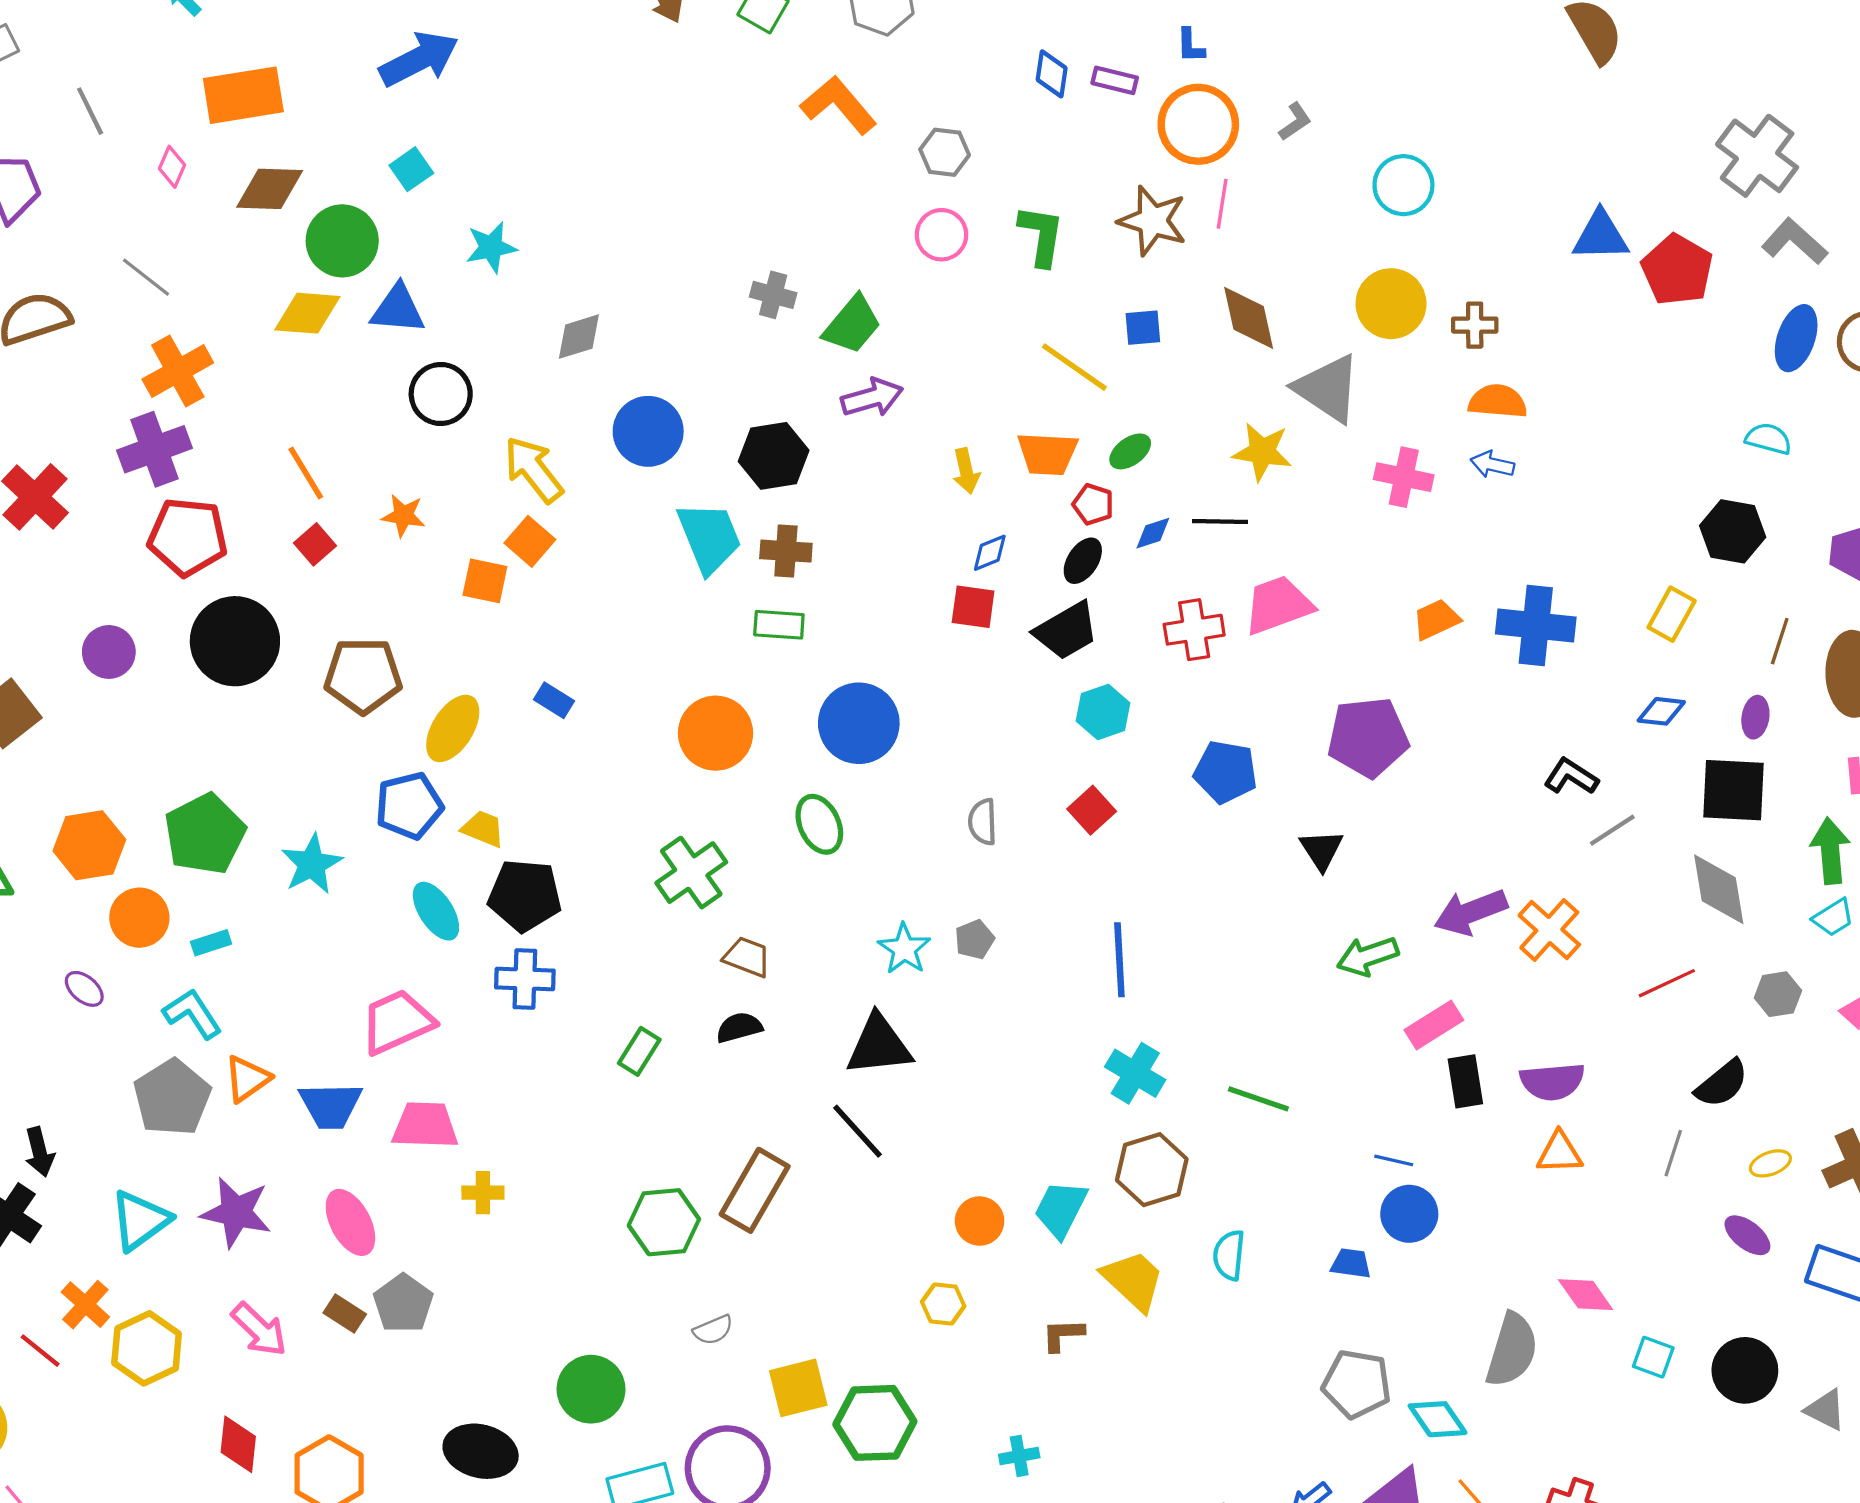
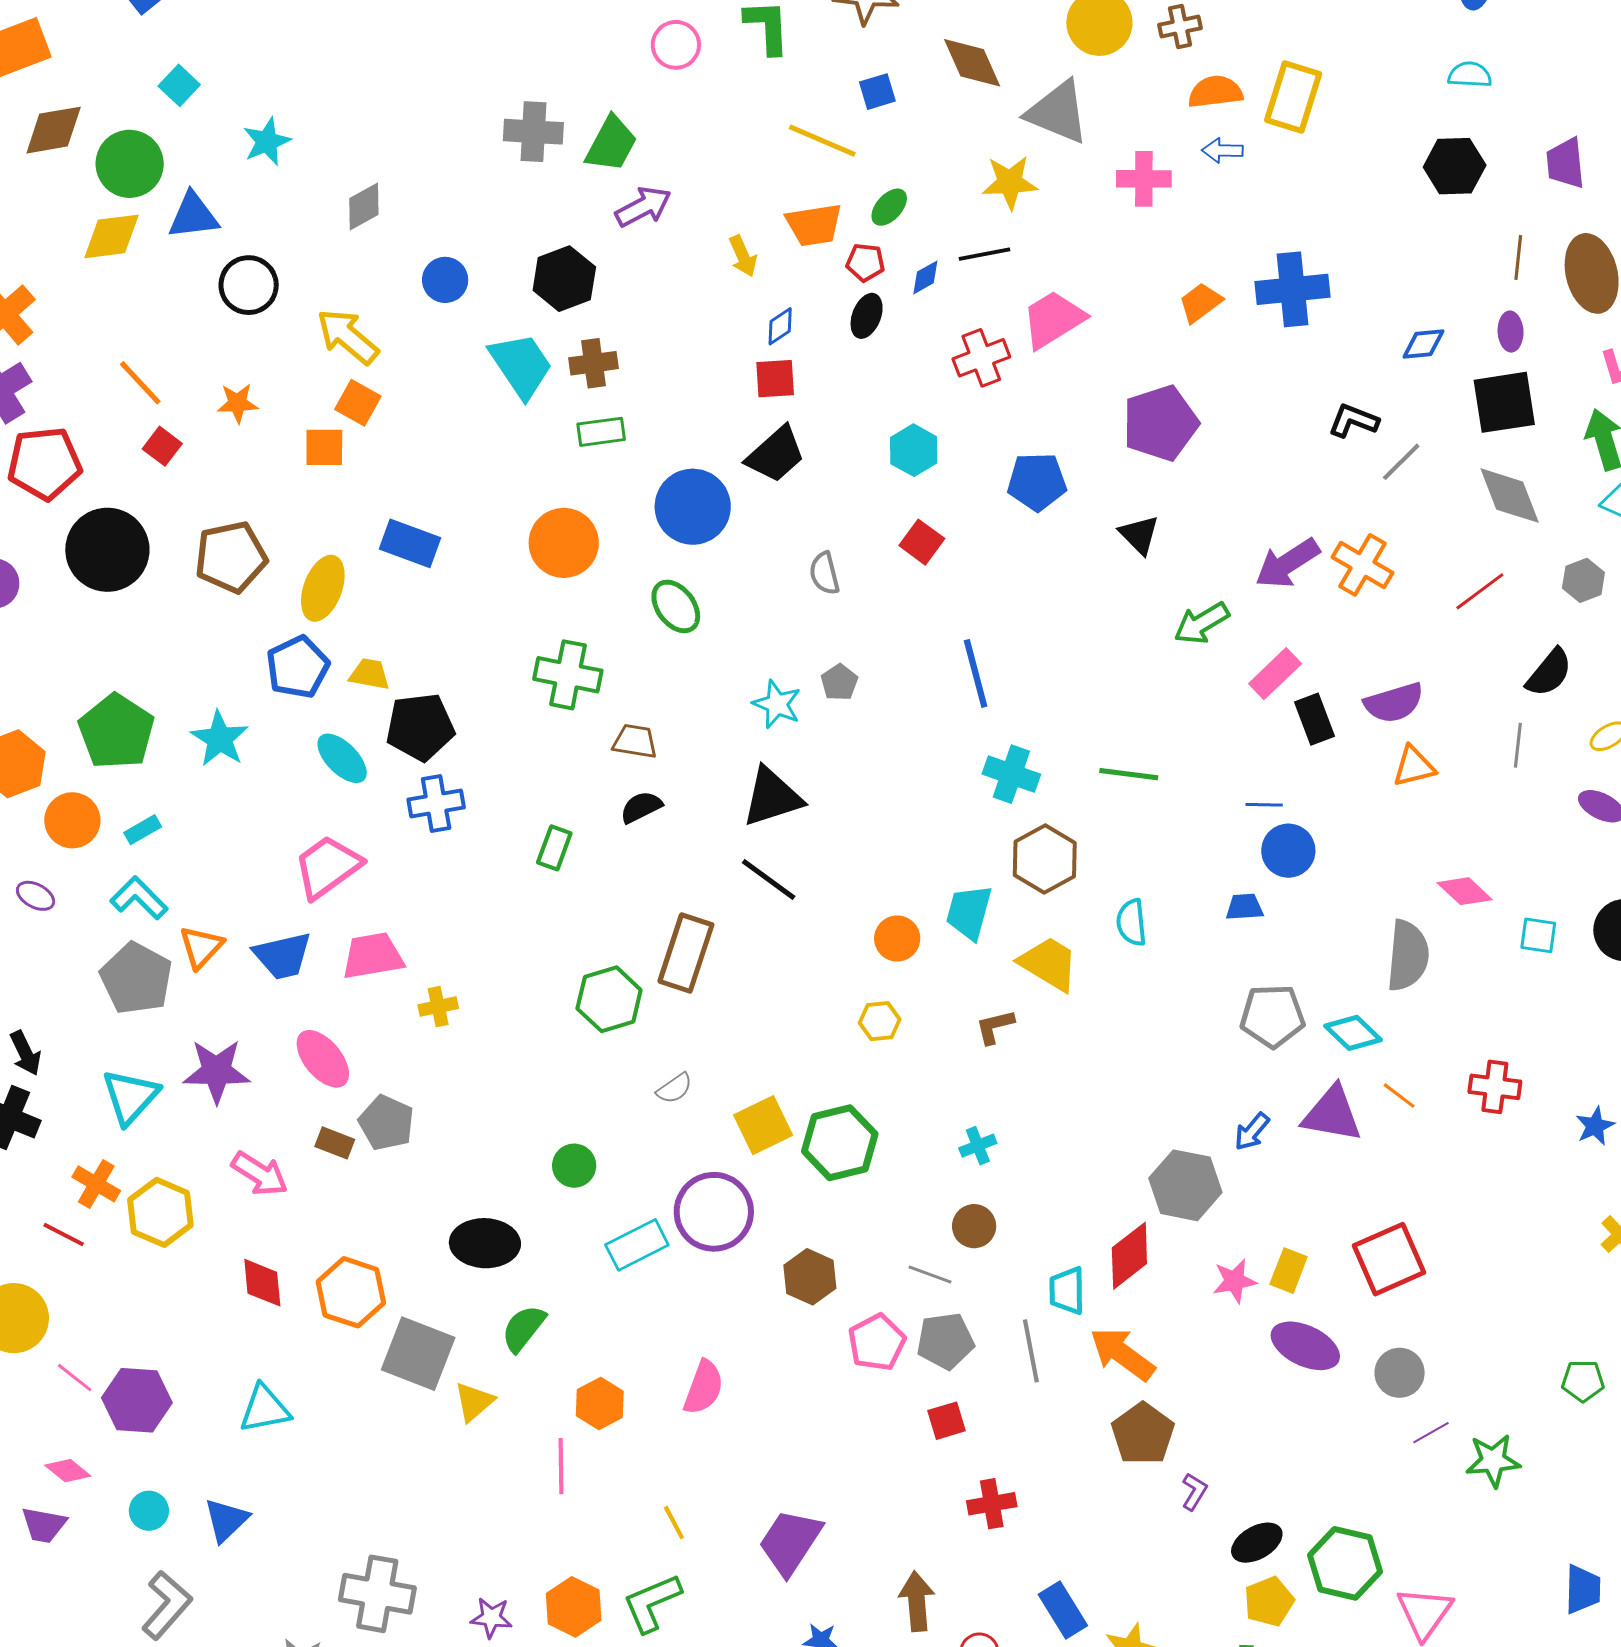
gray cross: (773, 295) -> (533, 132), size x1.4
blue circle: (648, 431) -> (445, 280), size x0.7
yellow rectangle: (1672, 614) -> (1293, 97), moved, size x1.4
black trapezoid: (1066, 631) -> (776, 454), moved
blue rectangle: (554, 700) -> (410, 543), size x1.6
green cross: (691, 873) -> (568, 675), turned -32
green circle: (591, 1389) -> (574, 1166), size x0.7

